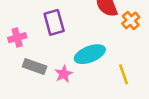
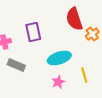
pink star: (64, 74) -> (58, 82), moved

